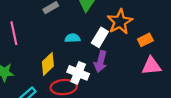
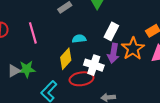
orange star: (120, 22) -> (133, 49), moved
cyan semicircle: (73, 38) -> (79, 39), moved

